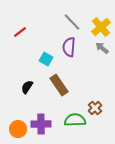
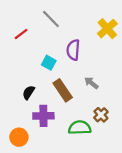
gray line: (72, 22) -> (51, 19), moved
gray arrow: (102, 48) -> (91, 83), moved
purple cross: (41, 124) -> (43, 116), moved

